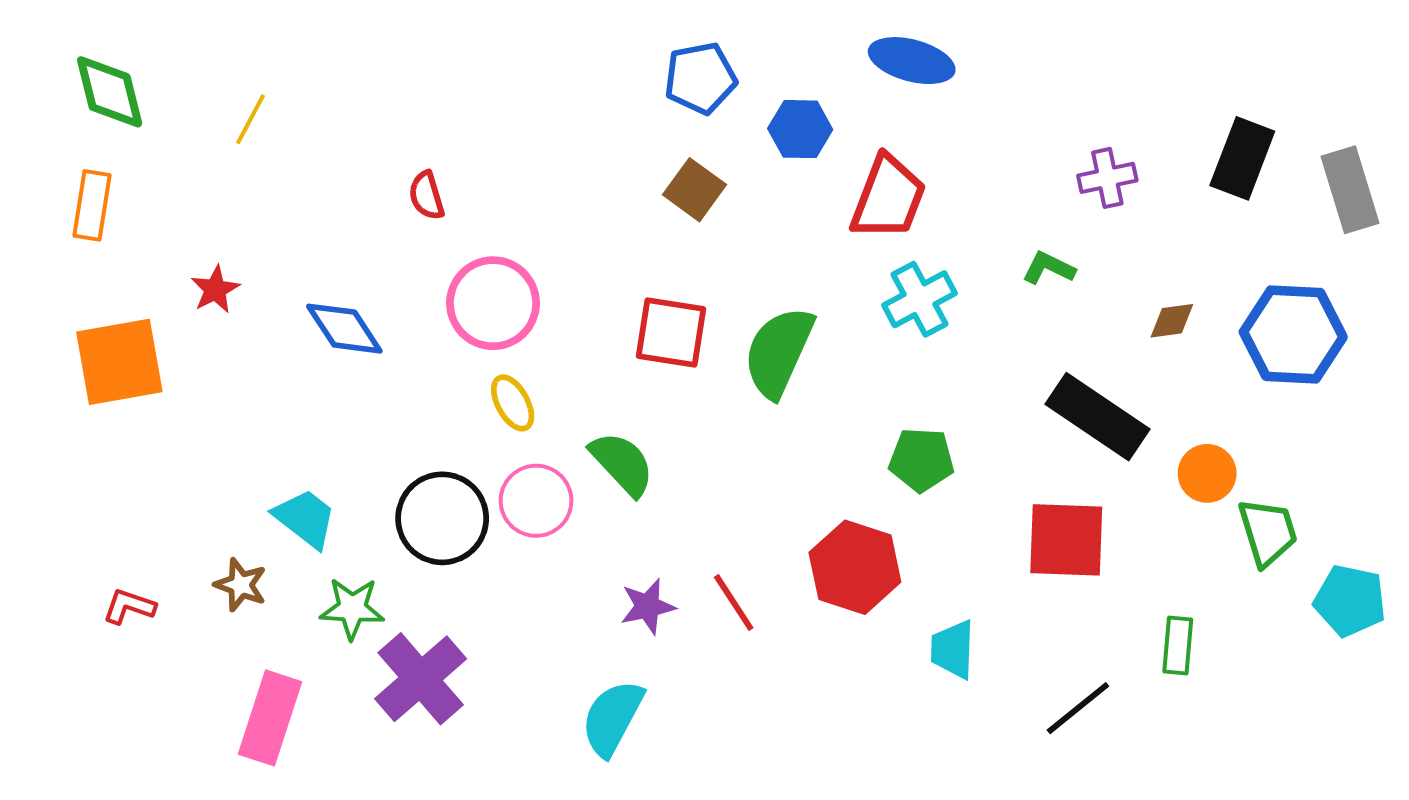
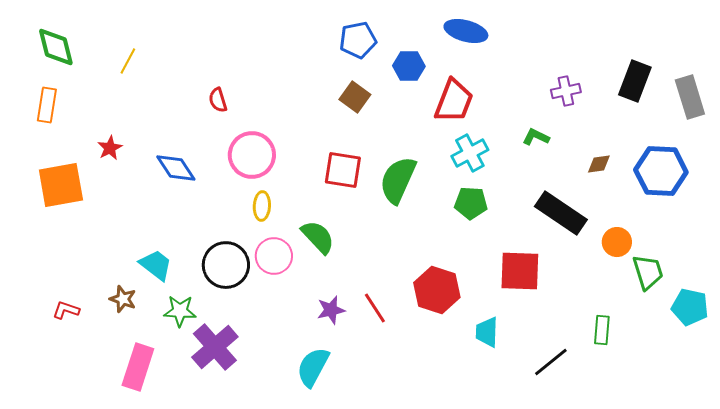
yellow ellipse: (513, 403) -> (262, 206), turned 32
green pentagon: (921, 460) -> (471, 203), moved
red square: (1066, 540) -> (520, 271), moved

